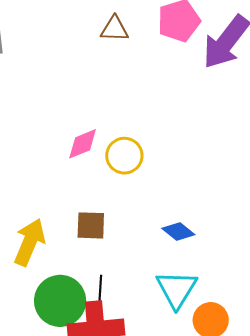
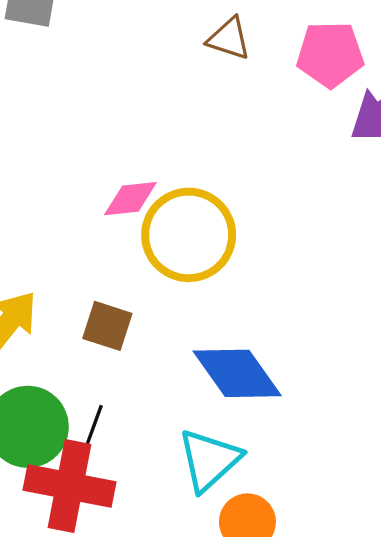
yellow circle: (124, 156) -> (189, 235), size x1.6
blue diamond: (178, 231) -> (237, 373), size x1.8

